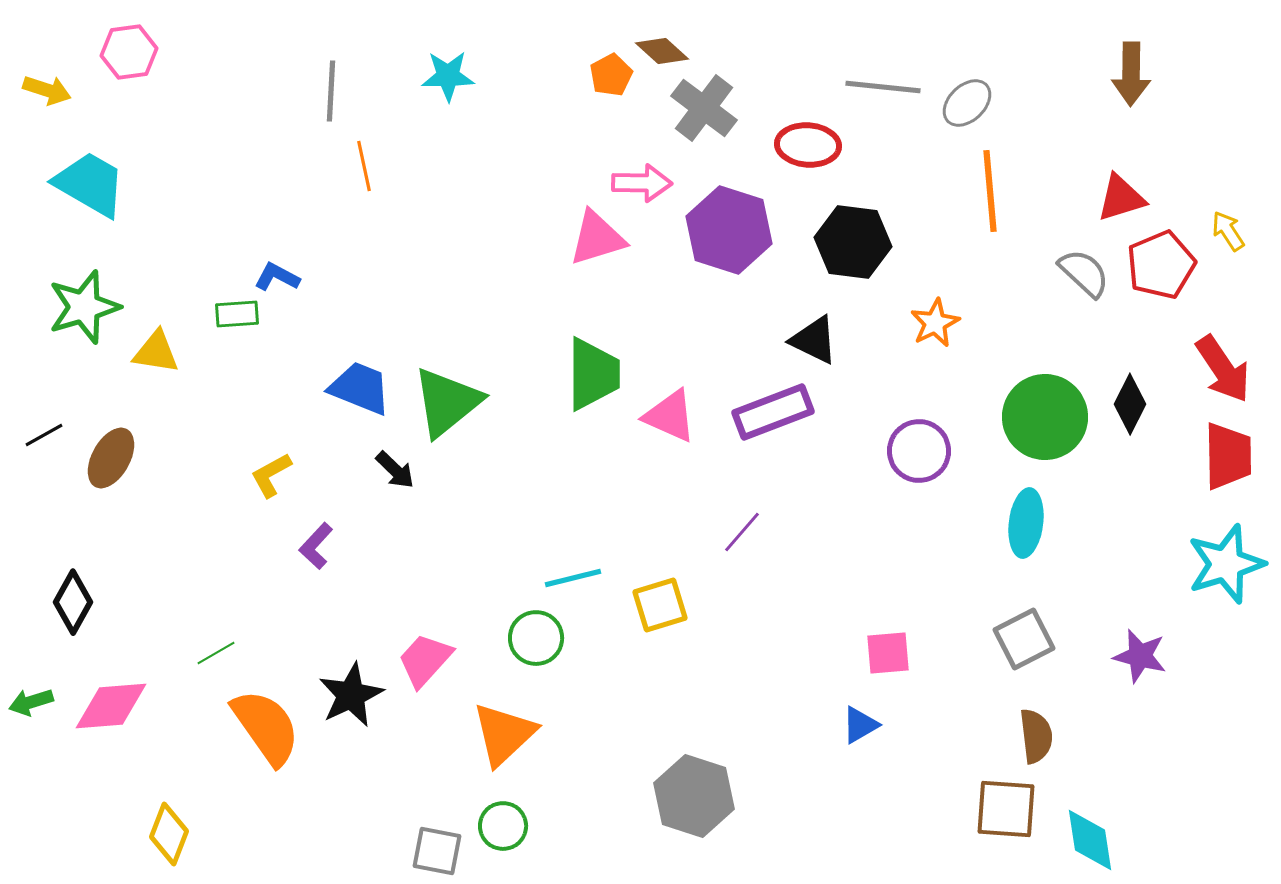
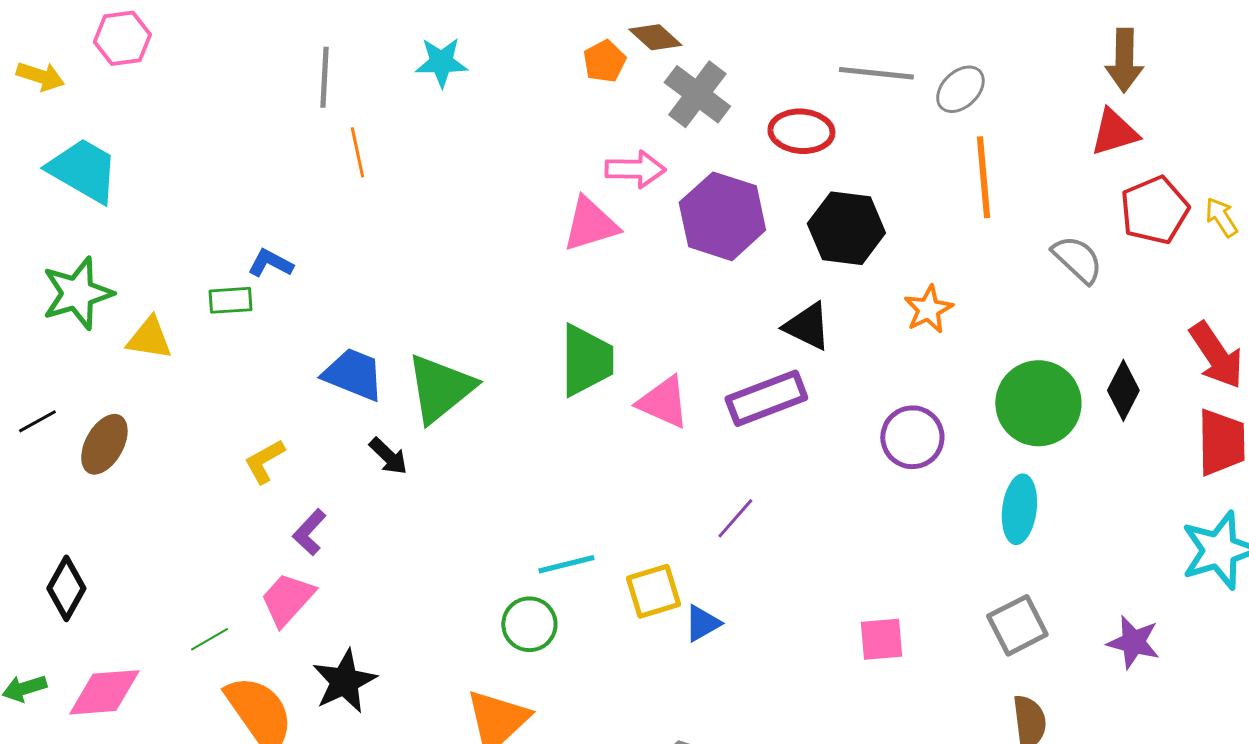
red triangle: (1121, 198) -> (1114, 132), moved
red pentagon: (1161, 265) -> (1154, 210), moved
pink trapezoid: (425, 660) -> (287, 599), moved
blue triangle: (860, 725) -> (702, 623), moved

